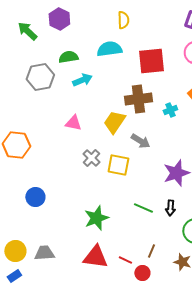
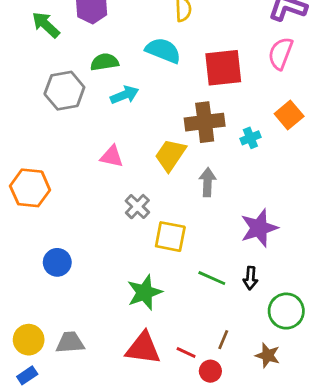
cyan semicircle: (109, 49) -> (163, 51), turned 30
gray arrow: (140, 141) -> (208, 182), turned -120
yellow square: (118, 165) -> (170, 237), moved

